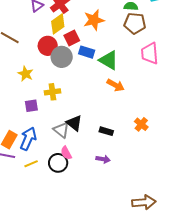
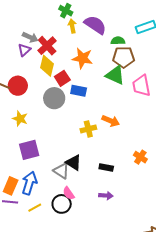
orange star: (94, 20) -> (82, 58), turned 30
yellow diamond: (58, 24) -> (47, 66), turned -35
red circle: (48, 46) -> (18, 86), moved
green triangle: (109, 60) -> (115, 75), moved
yellow cross: (52, 92) -> (88, 129), moved
purple square: (31, 106) -> (29, 150), size x1.5

